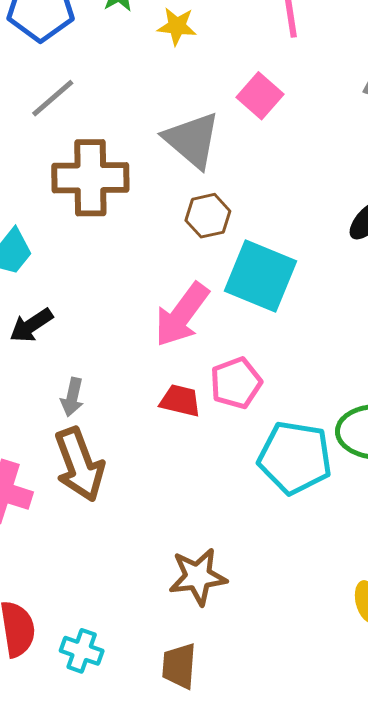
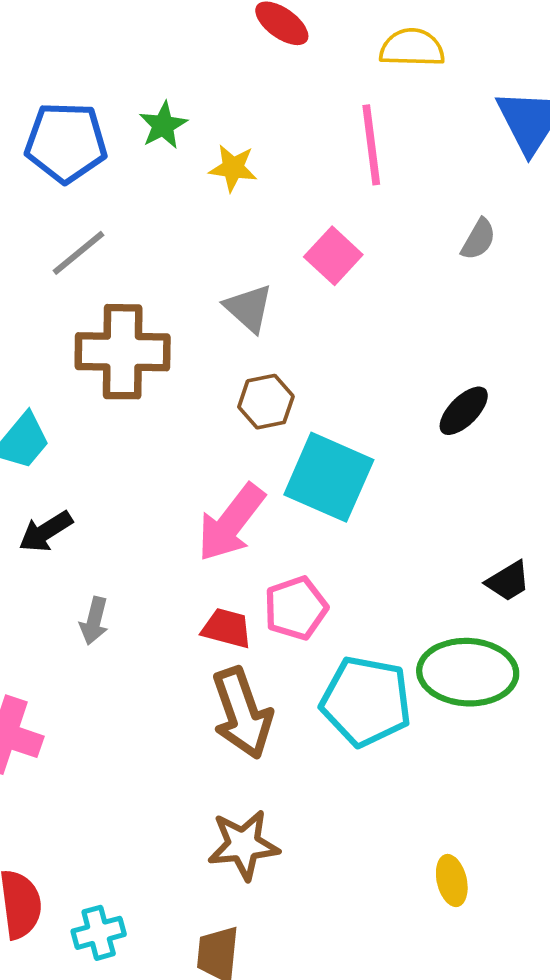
gray triangle: (192, 140) -> (249, 308), size x0.7
brown arrow: (79, 465) -> (242, 713), moved
cyan cross: (82, 651) -> (99, 933), turned -36

